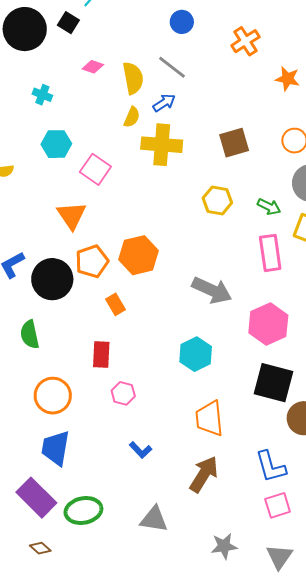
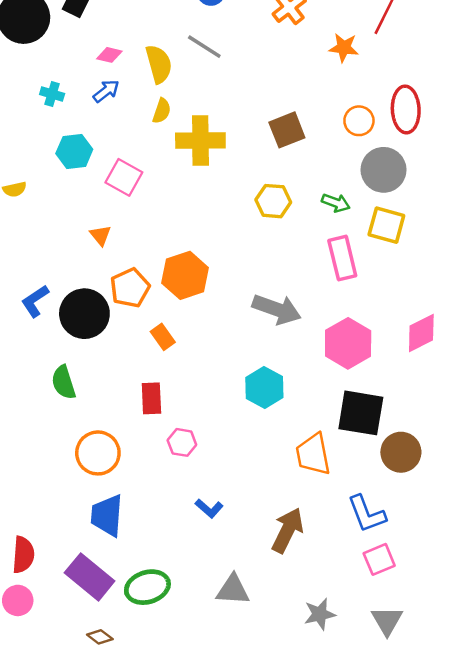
blue arrow: (164, 103) -> (106, 91), moved
orange triangle: (72, 216) -> (100, 235), size x0.6
orange trapezoid: (209, 418) -> (313, 454), moved

